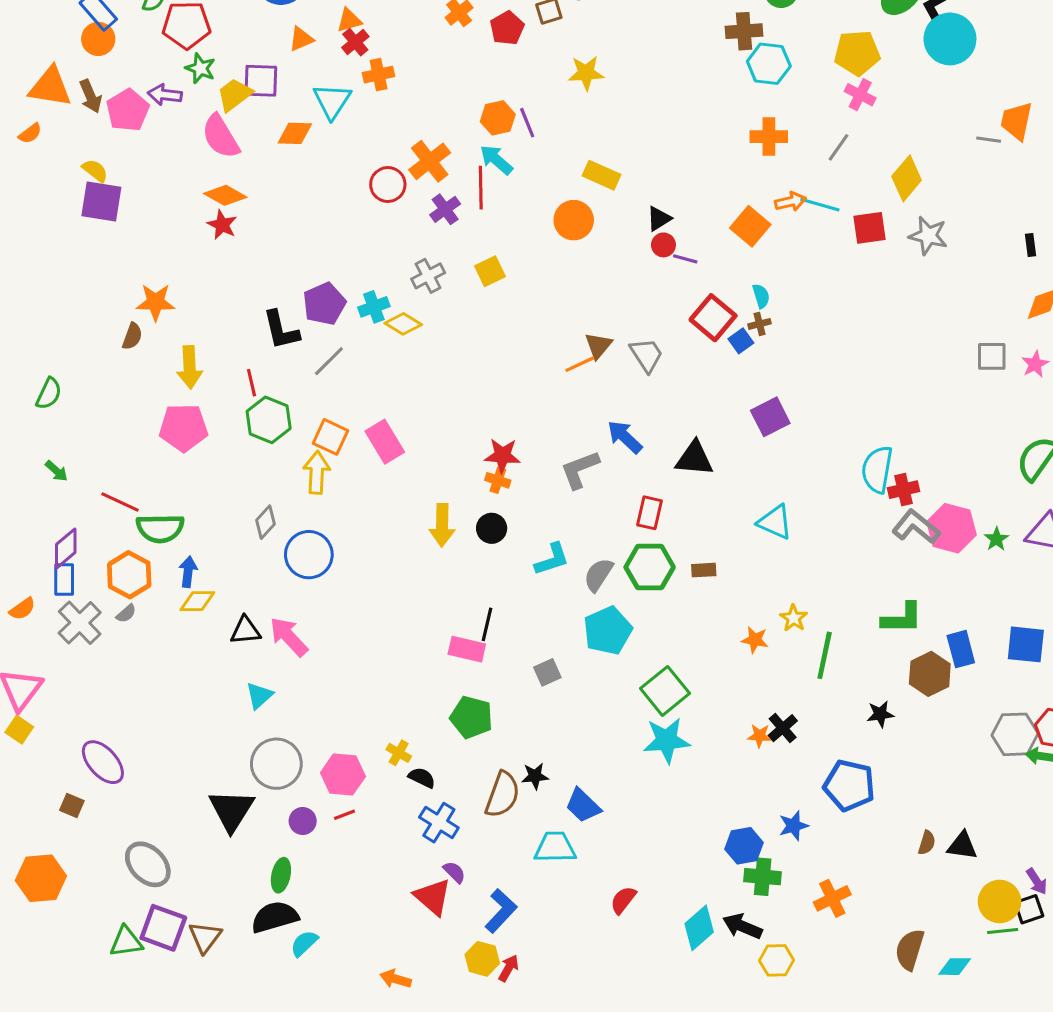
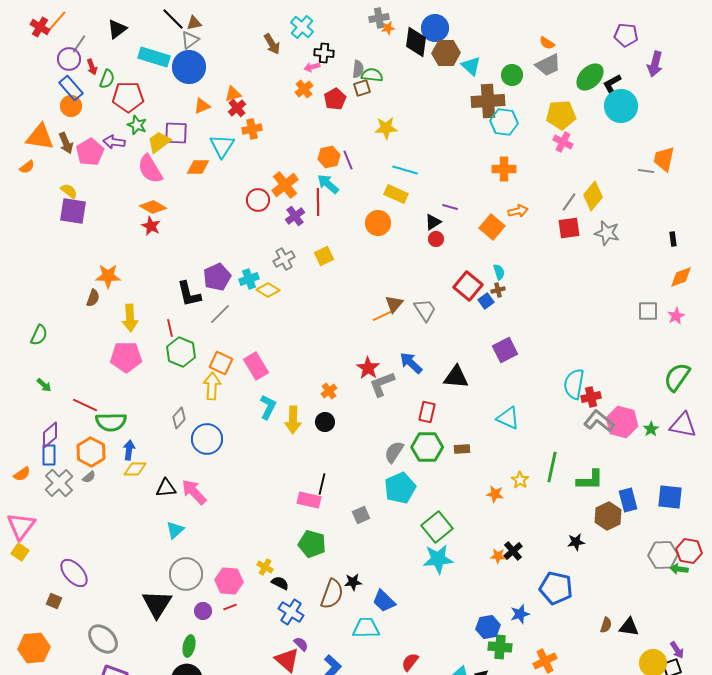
brown cross: (744, 31) -> (488, 101), size x1.4
gray line: (838, 147) -> (569, 202), moved
cyan line: (820, 205) -> (405, 170), moved
purple line: (685, 259) -> (450, 207), moved
red star: (502, 456) -> (368, 368), moved, turned 30
orange cross: (498, 480) -> (329, 391), turned 35
cyan L-shape: (552, 559) -> (268, 407), moved, turned -45
green line: (825, 655) -> (552, 467), moved

